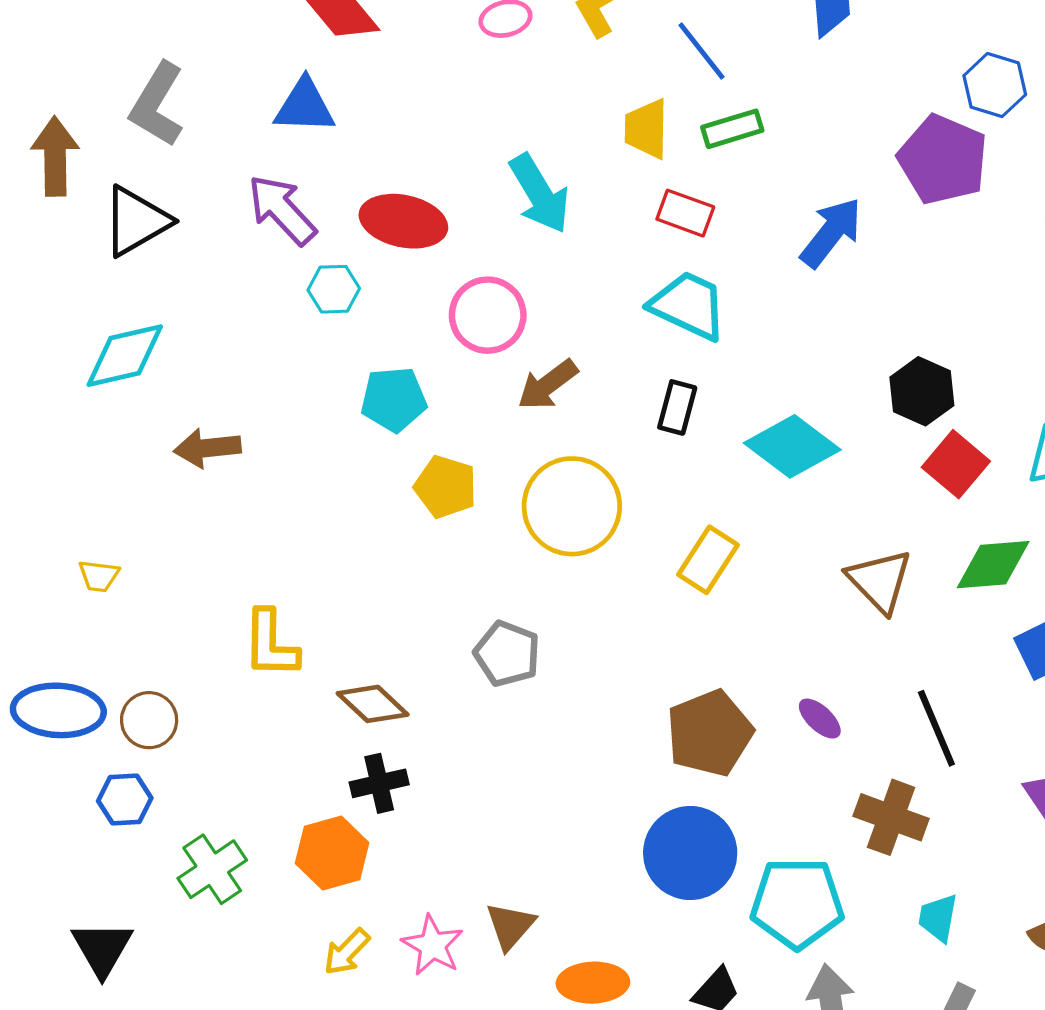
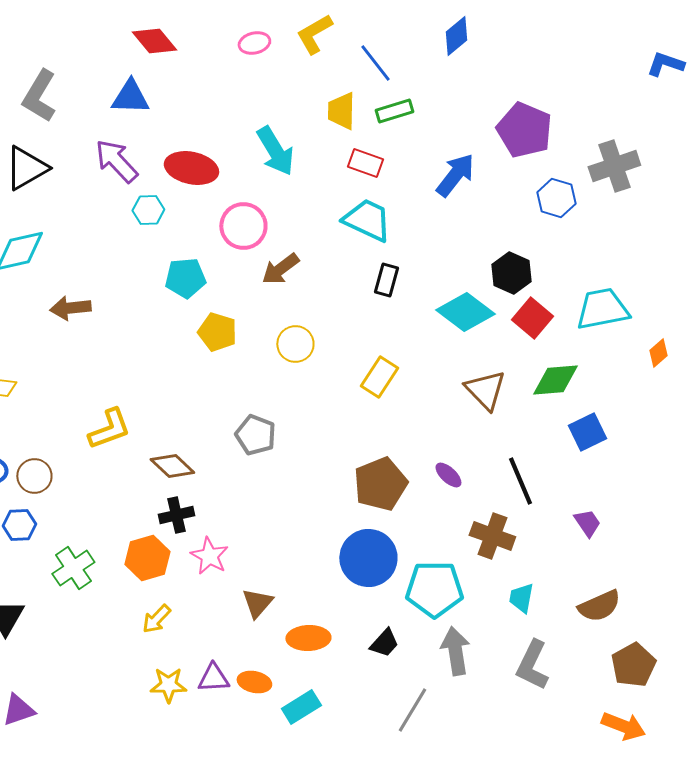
blue hexagon: (995, 85) -> (556, 198), moved
black rectangle: (677, 407) -> (386, 280), moved
cyan diamond: (792, 446) -> (465, 312), moved
yellow circle: (572, 506) -> (295, 344), size x0.6
yellow L-shape: (271, 644) -> (109, 429), turned -111
pink star: (433, 945) -> (209, 556), moved

